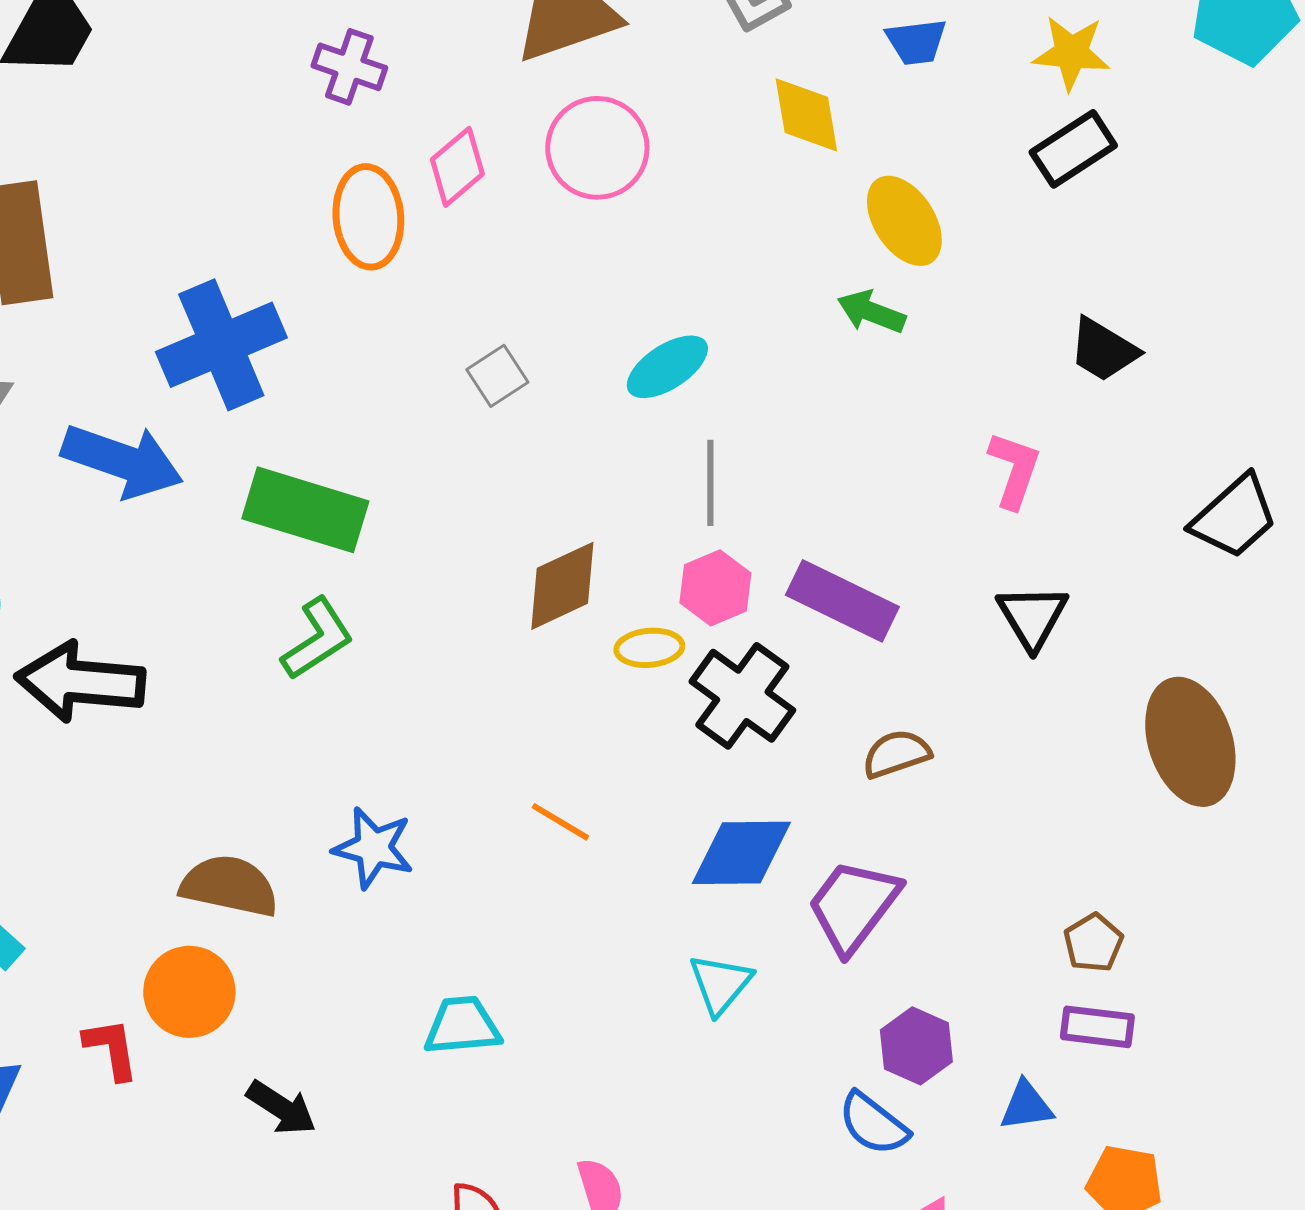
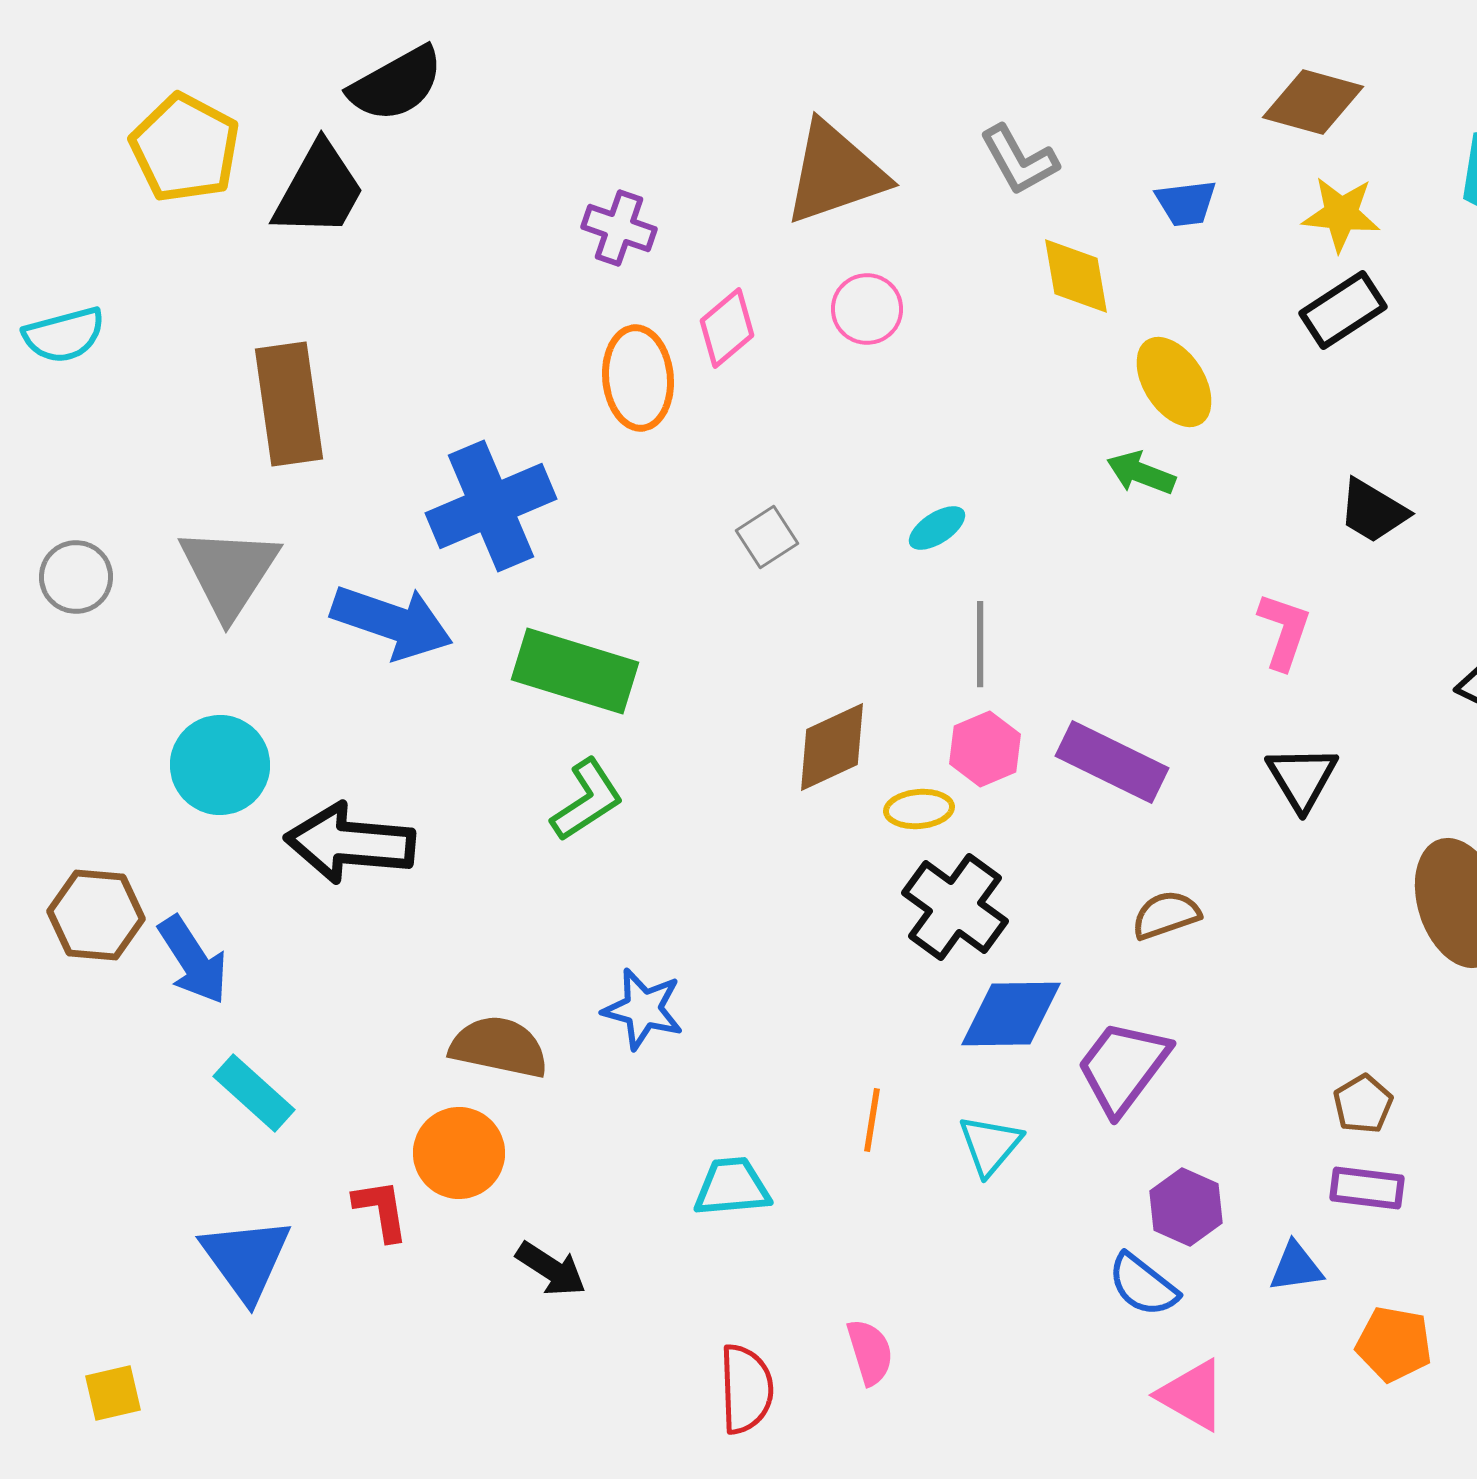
pink circle: (597, 148) -> (867, 309), size x0.7
cyan ellipse: (667, 367) -> (937, 528), size x0.7
black cross: (742, 696) -> (955, 907), moved
orange line: (560, 822) -> (872, 1120), moved, turned 68

